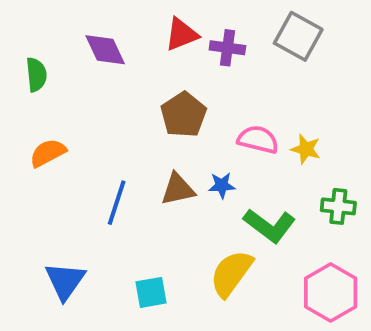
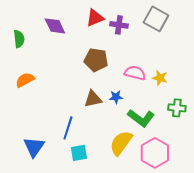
brown pentagon: (183, 115) -> (96, 60), turned -30
blue line: (117, 203) -> (68, 128), moved
pink hexagon: (331, 292) -> (155, 153), moved

